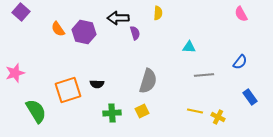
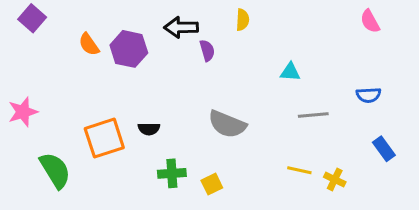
blue semicircle: (240, 62) -> (368, 95), turned 49
gray semicircle: (148, 81) -> (227, 124), turned 95
yellow square: (142, 111) -> (212, 184), moved

